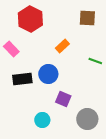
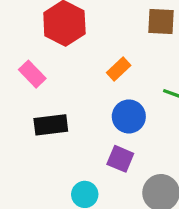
blue circle: (48, 74) -> (129, 116), moved

